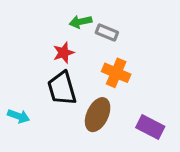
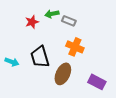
red star: (63, 53) -> (32, 22), moved
cyan arrow: (19, 116) -> (12, 62), moved

